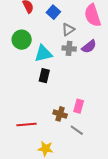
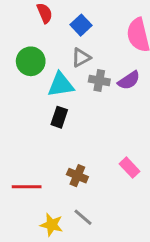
gray triangle: (68, 29) -> (81, 58), moved
pink rectangle: (79, 106) -> (129, 168), moved, turned -64
gray line: (77, 130) -> (83, 217), moved

